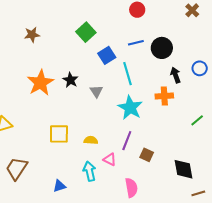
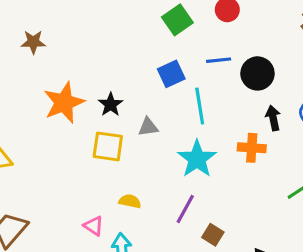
green square: (86, 32) -> (177, 20), moved
brown star: (32, 35) -> (33, 42), moved
gray triangle: (96, 91) -> (148, 127), turned 48
yellow square: (59, 134) -> (108, 146), moved
pink triangle: (110, 159) -> (94, 226), moved

